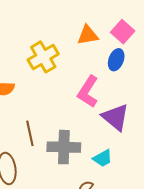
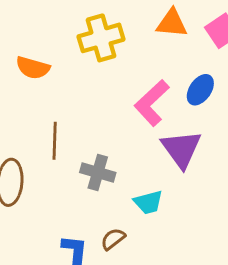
blue ellipse: (116, 60) -> (200, 90), moved
gray cross: (64, 147) -> (98, 173), size x0.7

